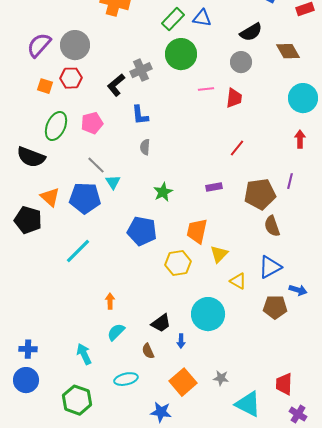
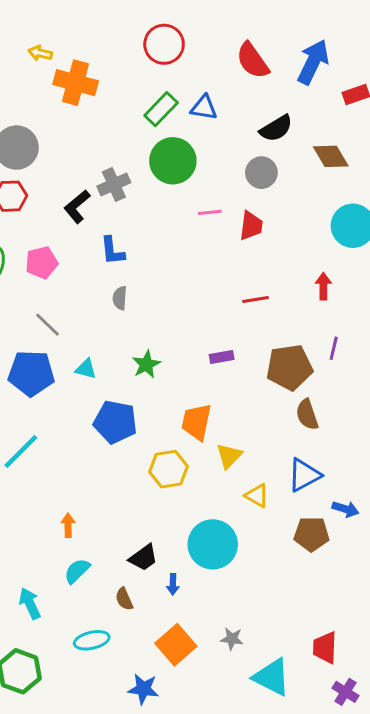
red arrow: (300, 139) -> (323, 286), moved
red line: (237, 148) -> (256, 299), turned 42
cyan triangle: (113, 182) -> (86, 369), moved, turned -42

